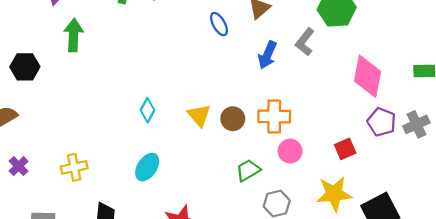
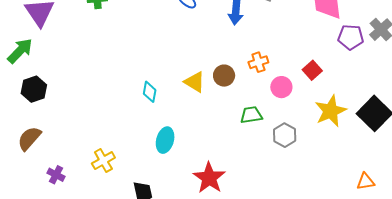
green arrow: (74, 35) -> (20, 51), moved, turned 60
orange cross: (274, 117) -> (258, 62), size x0.7
red square: (345, 149) -> (312, 70), moved
green trapezoid: (248, 170) -> (251, 115), turned 40

